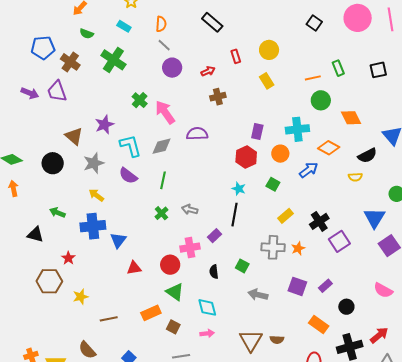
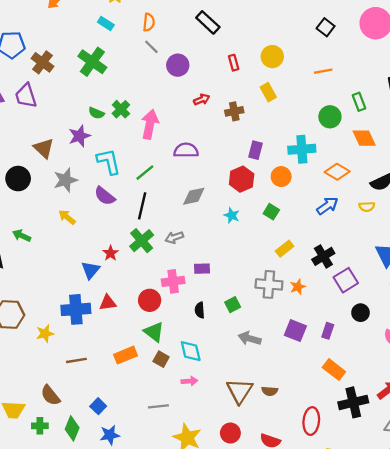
green semicircle: (87, 34) -> (96, 113), moved
purple circle: (172, 68) -> (178, 65), moved
green rectangle: (338, 68) -> (359, 102), moved
red arrow: (208, 71) -> (202, 100), moved
orange line: (313, 78) -> (323, 71), moved
brown cross: (218, 97) -> (234, 111), moved
pink arrow: (165, 112) -> (150, 124), turned 45
gray diamond: (162, 146) -> (194, 196), moved
blue arrow: (309, 170) -> (327, 206), moved
green line: (163, 180) -> (145, 173), moved, turned 36
gray arrow: (190, 209) -> (174, 237), turned -35
green cross: (161, 213) -> (142, 241), size x1.5
black line: (235, 215) -> (142, 206), moved
blue cross: (93, 226) -> (76, 309), moved
purple rectangle: (215, 236) -> (202, 269), turned 40
red star: (68, 258) -> (111, 253), moved
green square: (242, 266) -> (233, 305), turned 32
purple rectangle: (325, 286) -> (328, 331), turned -32
black circle: (346, 307) -> (361, 313), moved
orange rectangle: (319, 324) -> (334, 370), moved
brown square: (173, 327) -> (161, 359), moved

